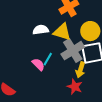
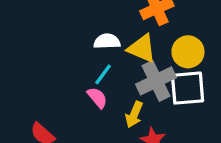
cyan line: (48, 59) -> (103, 74), moved
yellow arrow: (80, 70) -> (134, 115), moved

